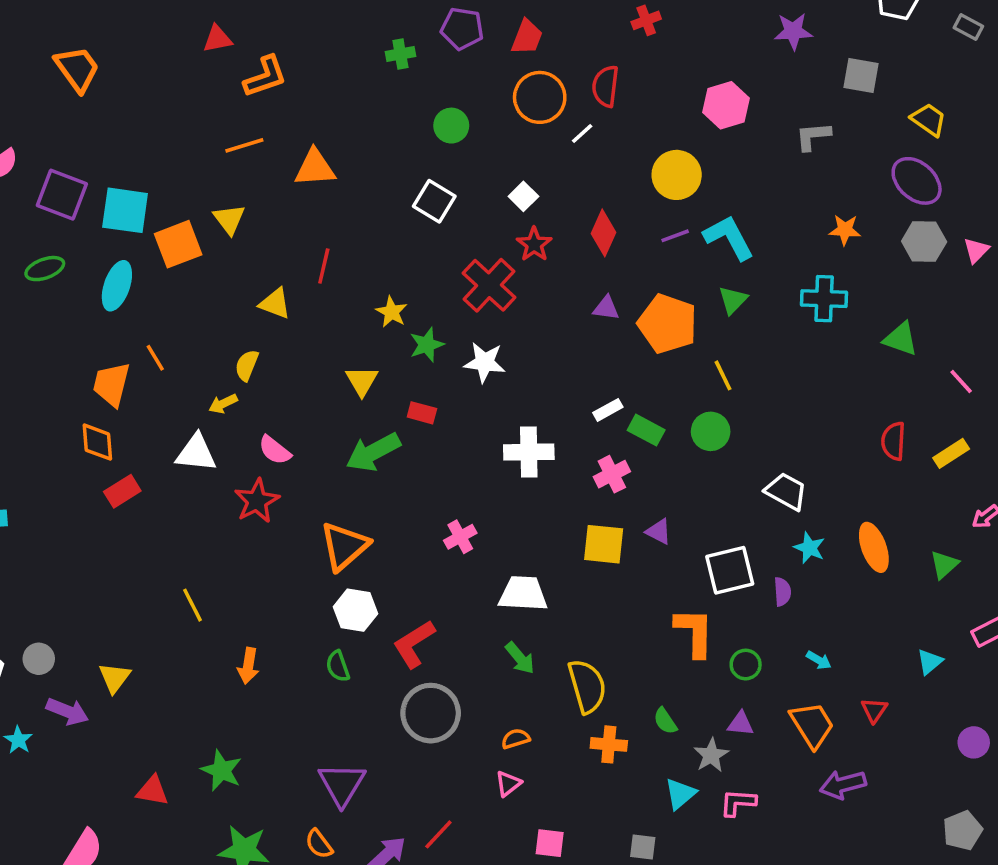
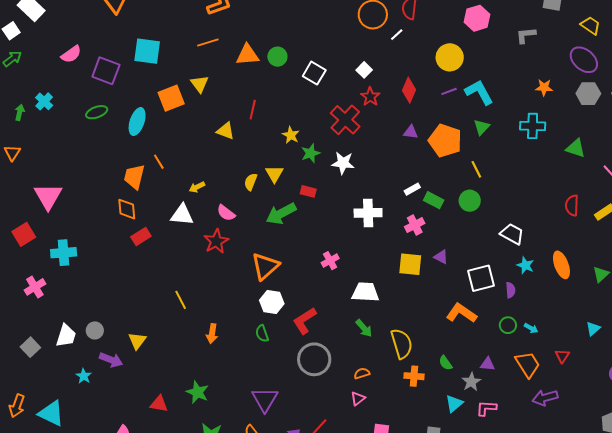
green circle: (451, 126) -> (277, 57), moved
cyan square: (125, 210) -> (147, 51), moved
yellow semicircle: (247, 365) -> (251, 182), moved
orange L-shape: (694, 632) -> (461, 313), turned -56
green circle: (746, 665) -> (508, 325), moved

